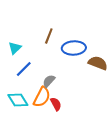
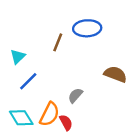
blue ellipse: (74, 48) -> (87, 28), moved
gray semicircle: (49, 81) -> (75, 95), moved

